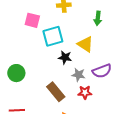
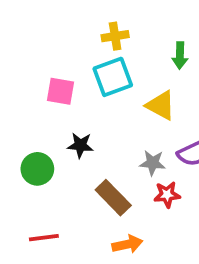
pink square: (32, 20) -> (61, 91), moved
cyan square: (53, 36) -> (113, 77), moved
black star: (65, 57) -> (80, 145), moved

